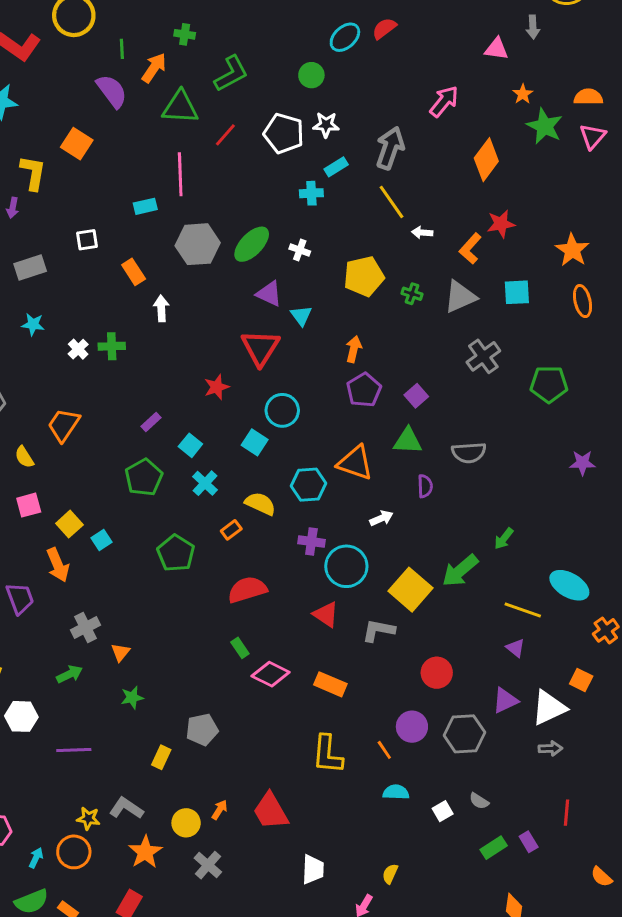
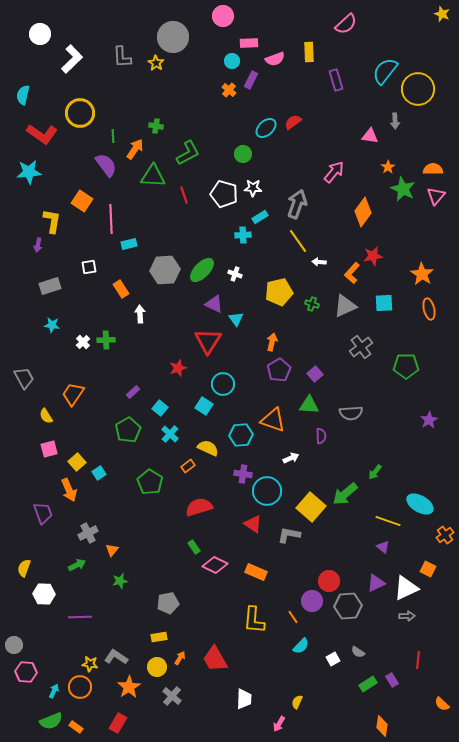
red line: (225, 135) -> (184, 195), turned -60
pink line: (180, 174) -> (111, 219), moved
purple star: (582, 463) -> (429, 420), turned -30
red circle: (437, 673) -> (329, 581), moved
yellow rectangle: (161, 757) -> (159, 637), moved, turned 56
cyan semicircle: (396, 792) -> (301, 646), turned 132

